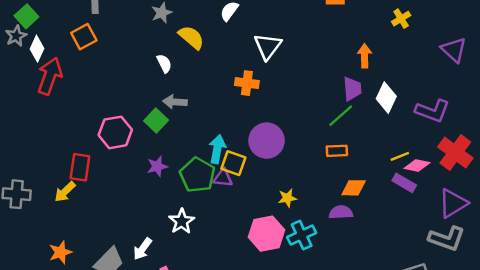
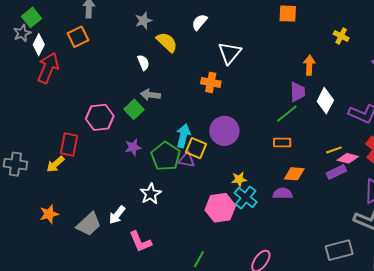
yellow cross: (401, 19) -> (341, 36), turned -35
purple rectangle: (404, 183) -> (336, 172), turned -60
cyan cross: (302, 235) -> (246, 197), moved, turned -30

